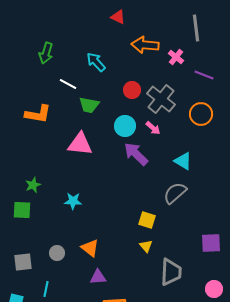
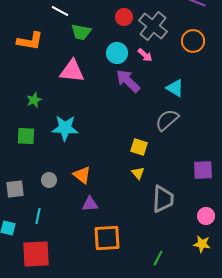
green star: (33, 185) -> (34, 100), moved
cyan star: (73, 201) -> (65, 128), size x1.5
green square: (22, 210) -> (26, 136), moved

